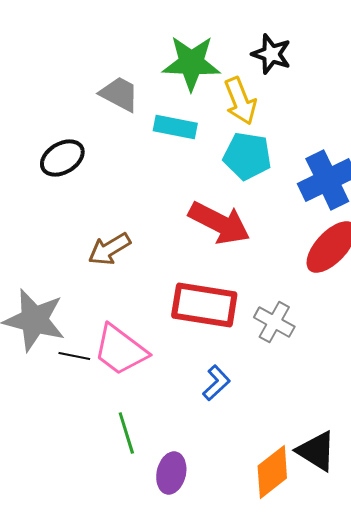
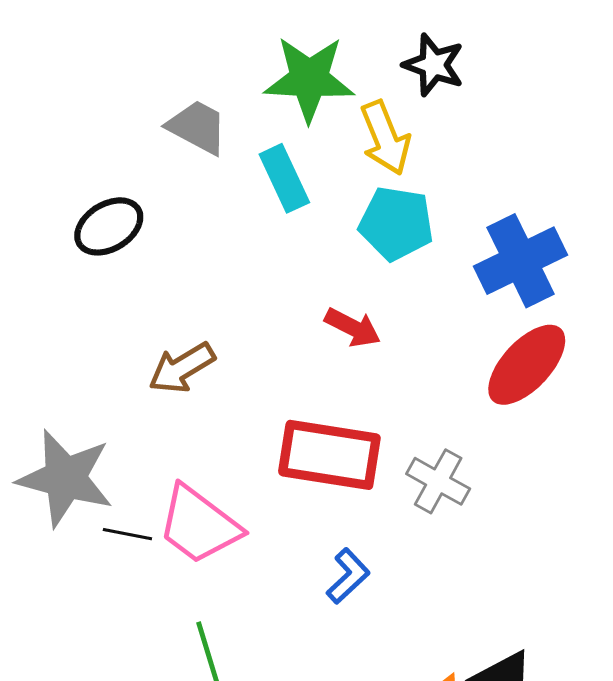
cyan rectangle: (175, 127) -> (284, 178), turned 54
red arrow: (219, 223) -> (353, 327), size x0.6

